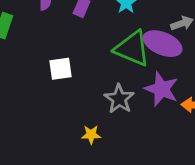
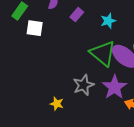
white square: (60, 69) -> (35, 28), moved

